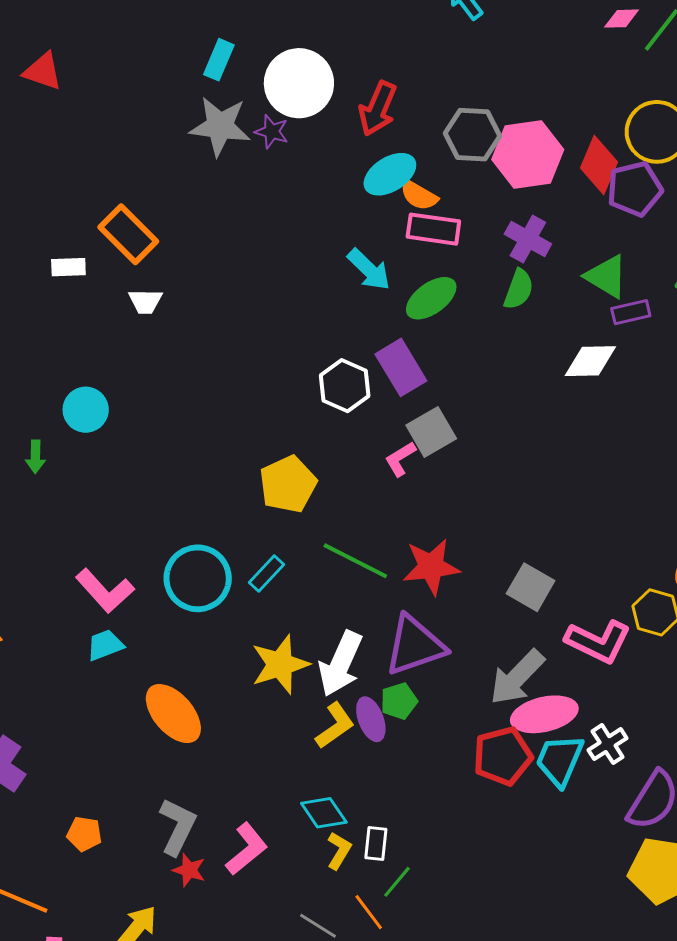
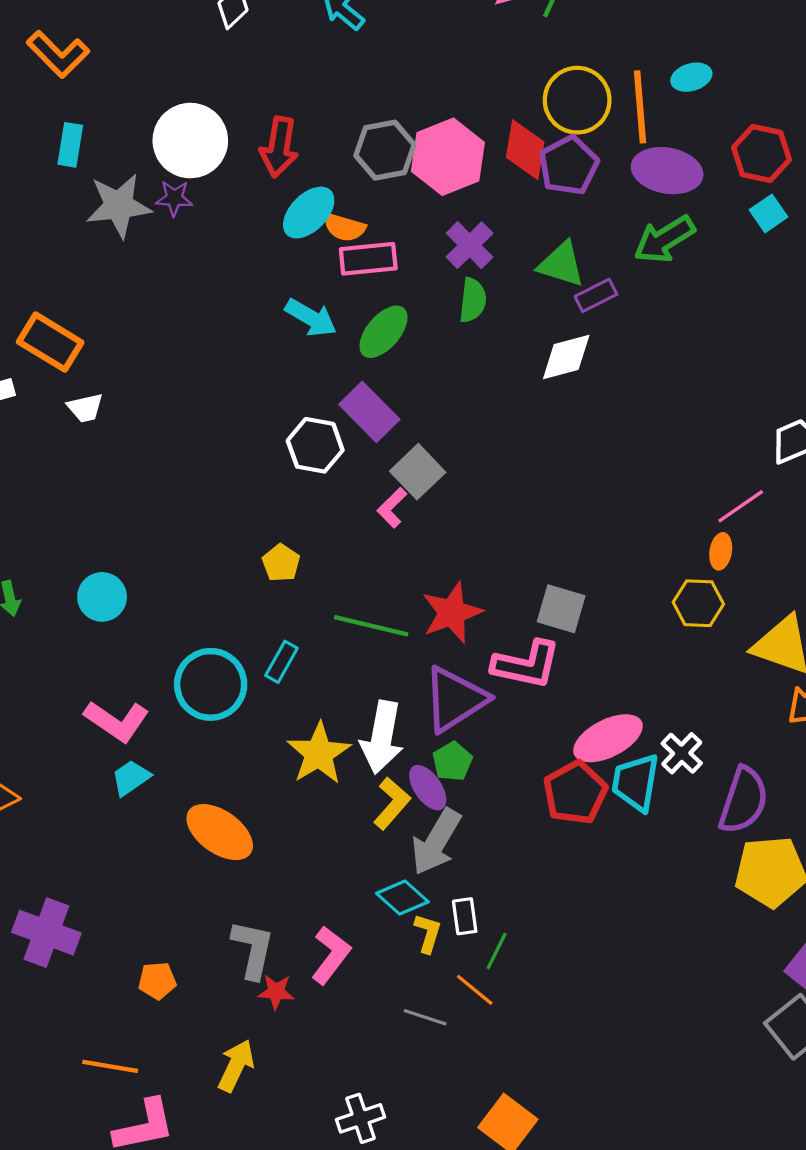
cyan rectangle: (219, 60) -> (70, 145), moved
purple cross: (528, 239) -> (470, 245), turned 30
cyan circle: (86, 410) -> (102, 597), moved
yellow pentagon: (288, 484) -> (281, 563), size x0.6
pink L-shape: (598, 642) -> (526, 665), moved
gray arrow: (517, 677) -> (436, 842), moved

